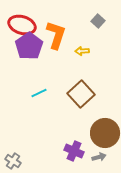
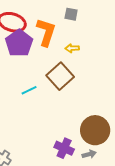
gray square: (98, 21) -> (71, 14), moved, turned -32
brown square: (81, 94) -> (60, 76), moved

